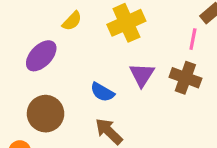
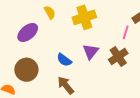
yellow semicircle: (72, 21) -> (50, 12), turned -80
brown cross: (185, 78) -> (118, 56), turned 30

